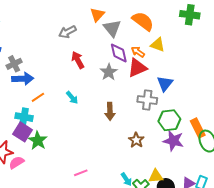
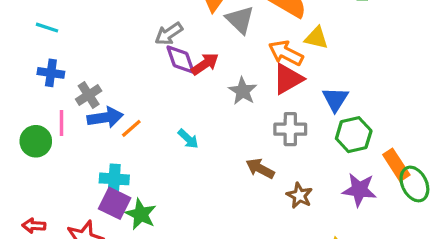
orange arrow: (138, 52) -> (286, 53), size x1.5
purple diamond: (119, 53) -> (181, 59), moved
red arrow: (78, 60) -> (205, 64), moved, turned 90
orange line: (38, 97) -> (131, 128), moved
gray cross: (147, 100) -> (290, 129), moved
brown arrow: (110, 111) -> (260, 169), moved, turned 126
green hexagon: (169, 120) -> (354, 135), moved

